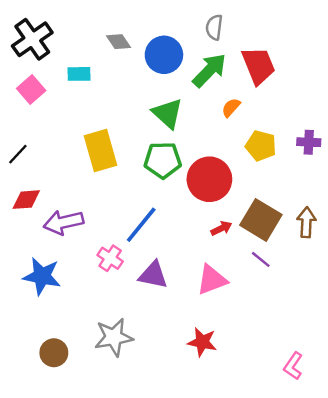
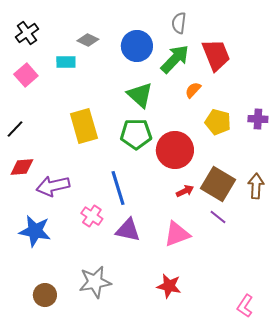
black cross: (32, 39) -> (27, 33), size x0.7
gray diamond: (118, 42) -> (88, 40), moved, turned -30
blue line: (141, 225) -> (118, 188), turned -56

